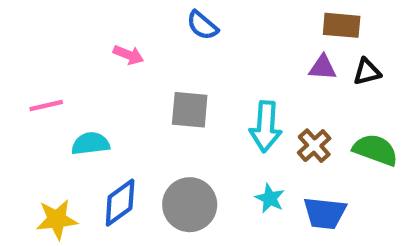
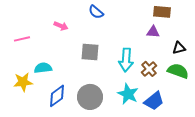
black triangle: (367, 72) -> (179, 48), moved
pink line: (46, 106) -> (22, 39), moved
cyan star: (270, 198) -> (128, 94), size x1.5
blue trapezoid: (325, 213) -> (154, 101), turned -45
yellow star: (57, 219) -> (23, 82), moved

